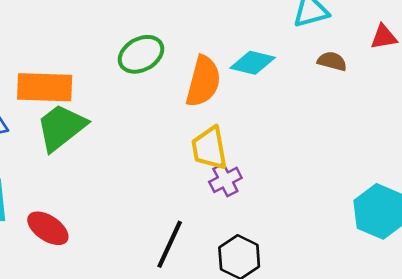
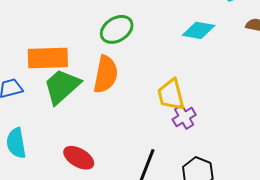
orange semicircle: (203, 81) -> (106, 74), moved
red ellipse: (48, 228) -> (79, 158), moved

